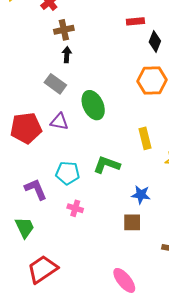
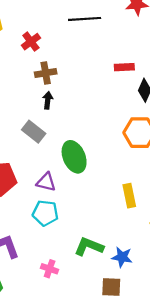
purple triangle: (59, 122) -> (46, 182), moved
green L-shape: (107, 165) -> (89, 247), moved
cyan pentagon: (68, 173) -> (45, 213), moved

